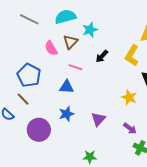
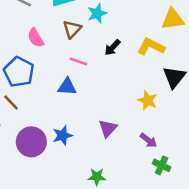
pink semicircle: (51, 48) -> (36, 38), moved
yellow L-shape: (132, 55) -> (151, 47), turned 85
blue star: (66, 114) -> (62, 135), moved

